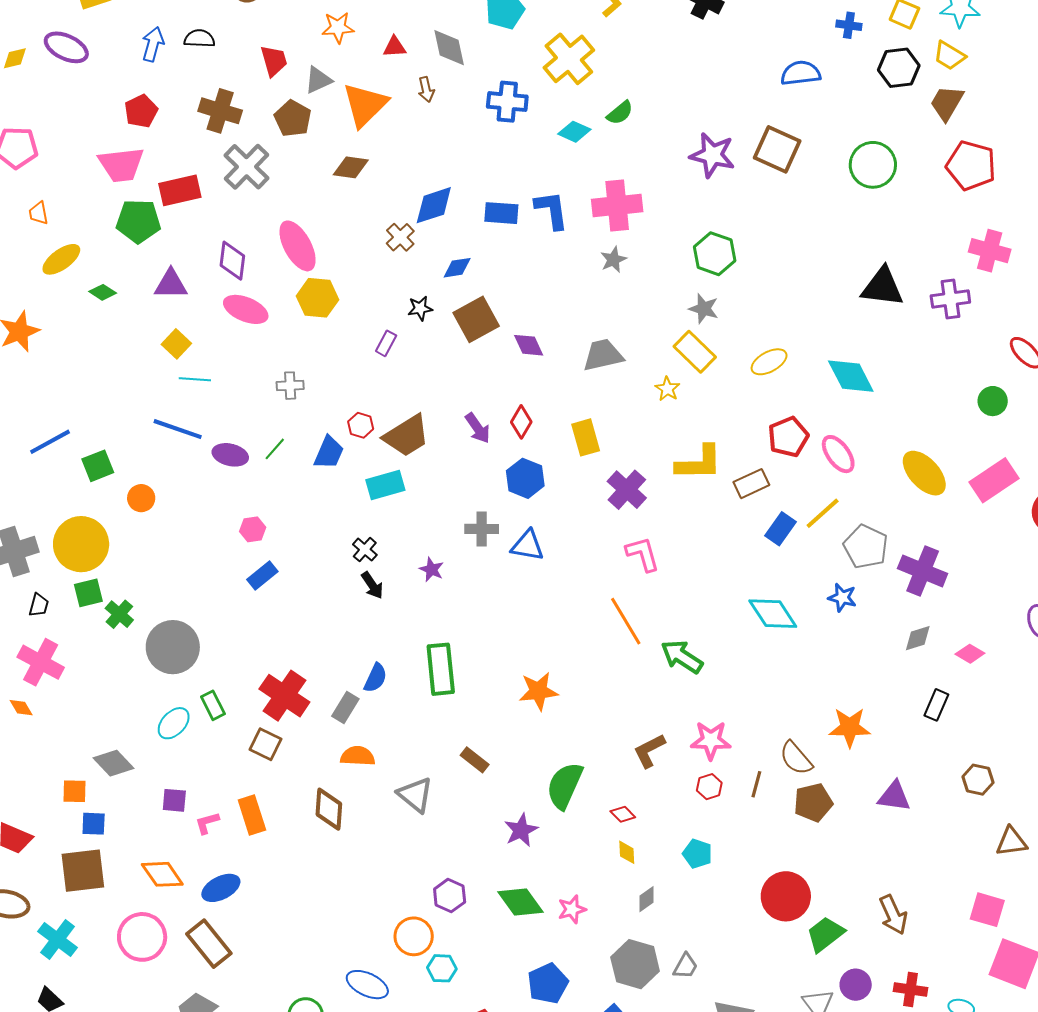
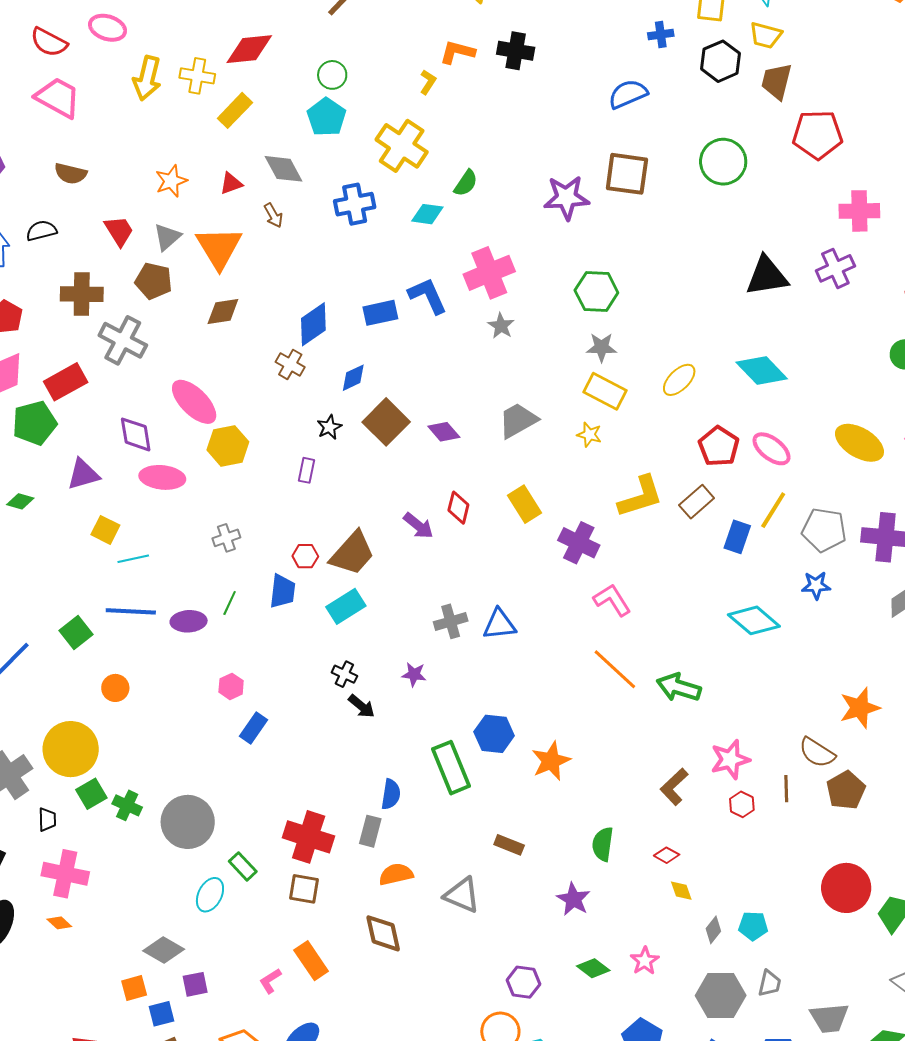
green square: (98, 466) -> (76, 632), moved
blue hexagon: (525, 478) -> (494, 734), moved
green semicircle: (565, 786) -> (603, 844), size x0.7
purple square: (174, 800) -> (195, 984), moved
cyan pentagon: (697, 854) -> (753, 926), moved
green diamond: (520, 902) -> (593, 968), size x0.7

